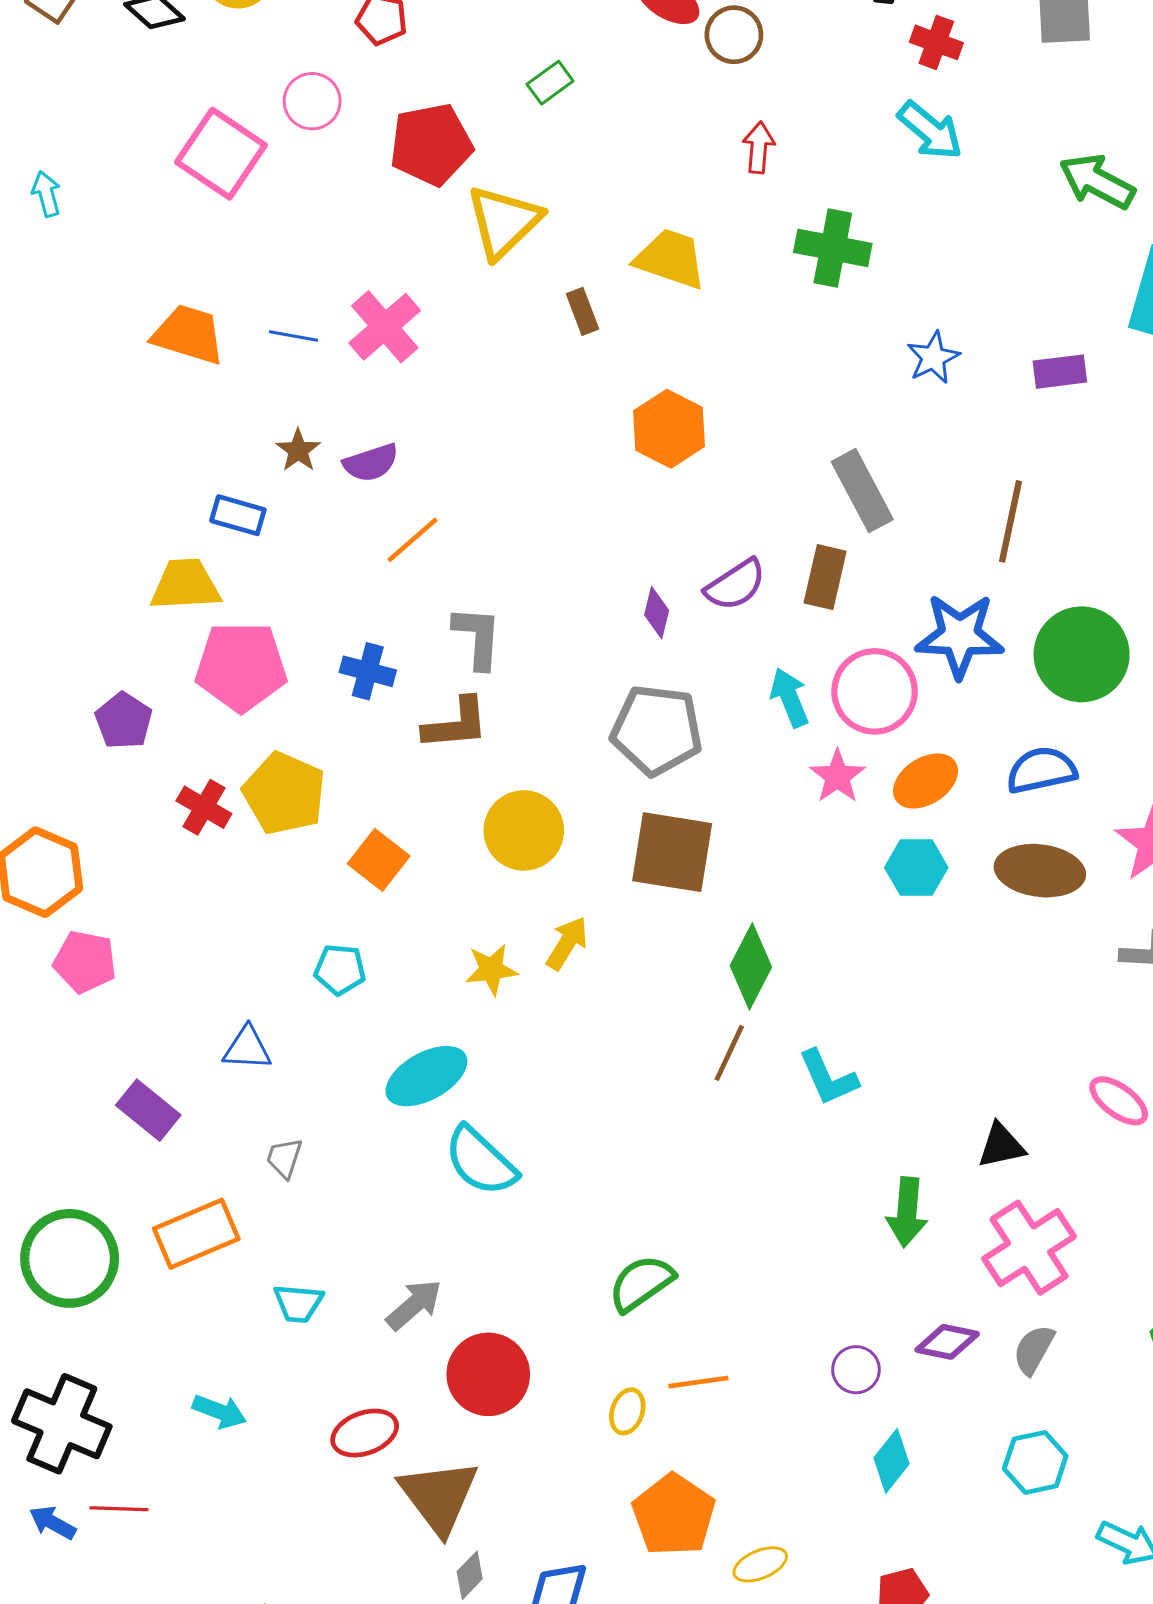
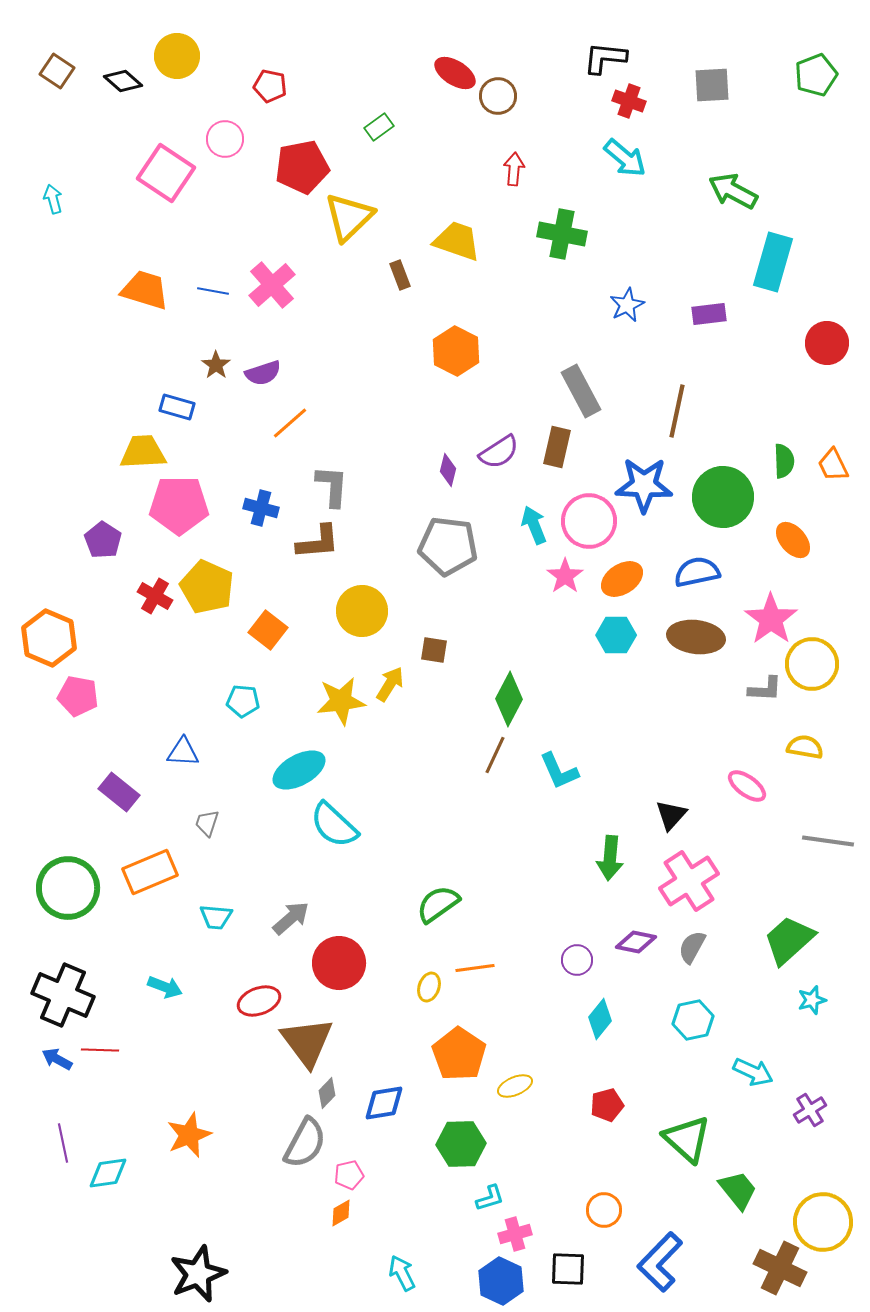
brown square: (672, 852) -> (434, 650), moved, size x0.5
yellow star: (491, 970) -> (341, 701), size x1.4
black triangle: (1001, 1146) -> (671, 815), turned -36

